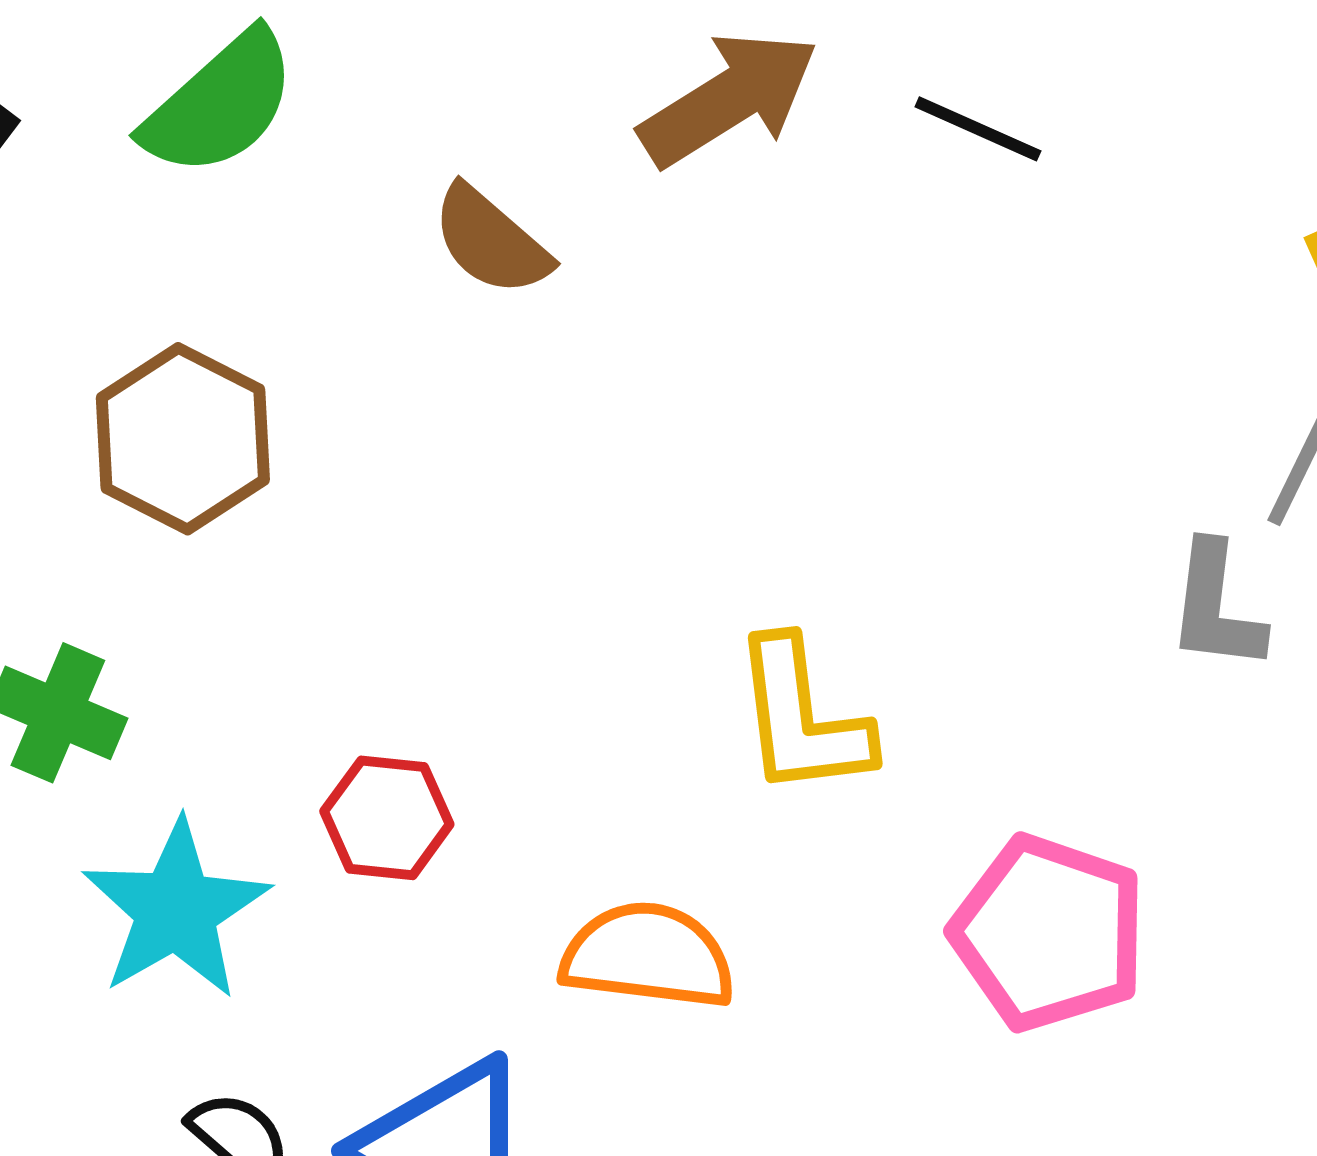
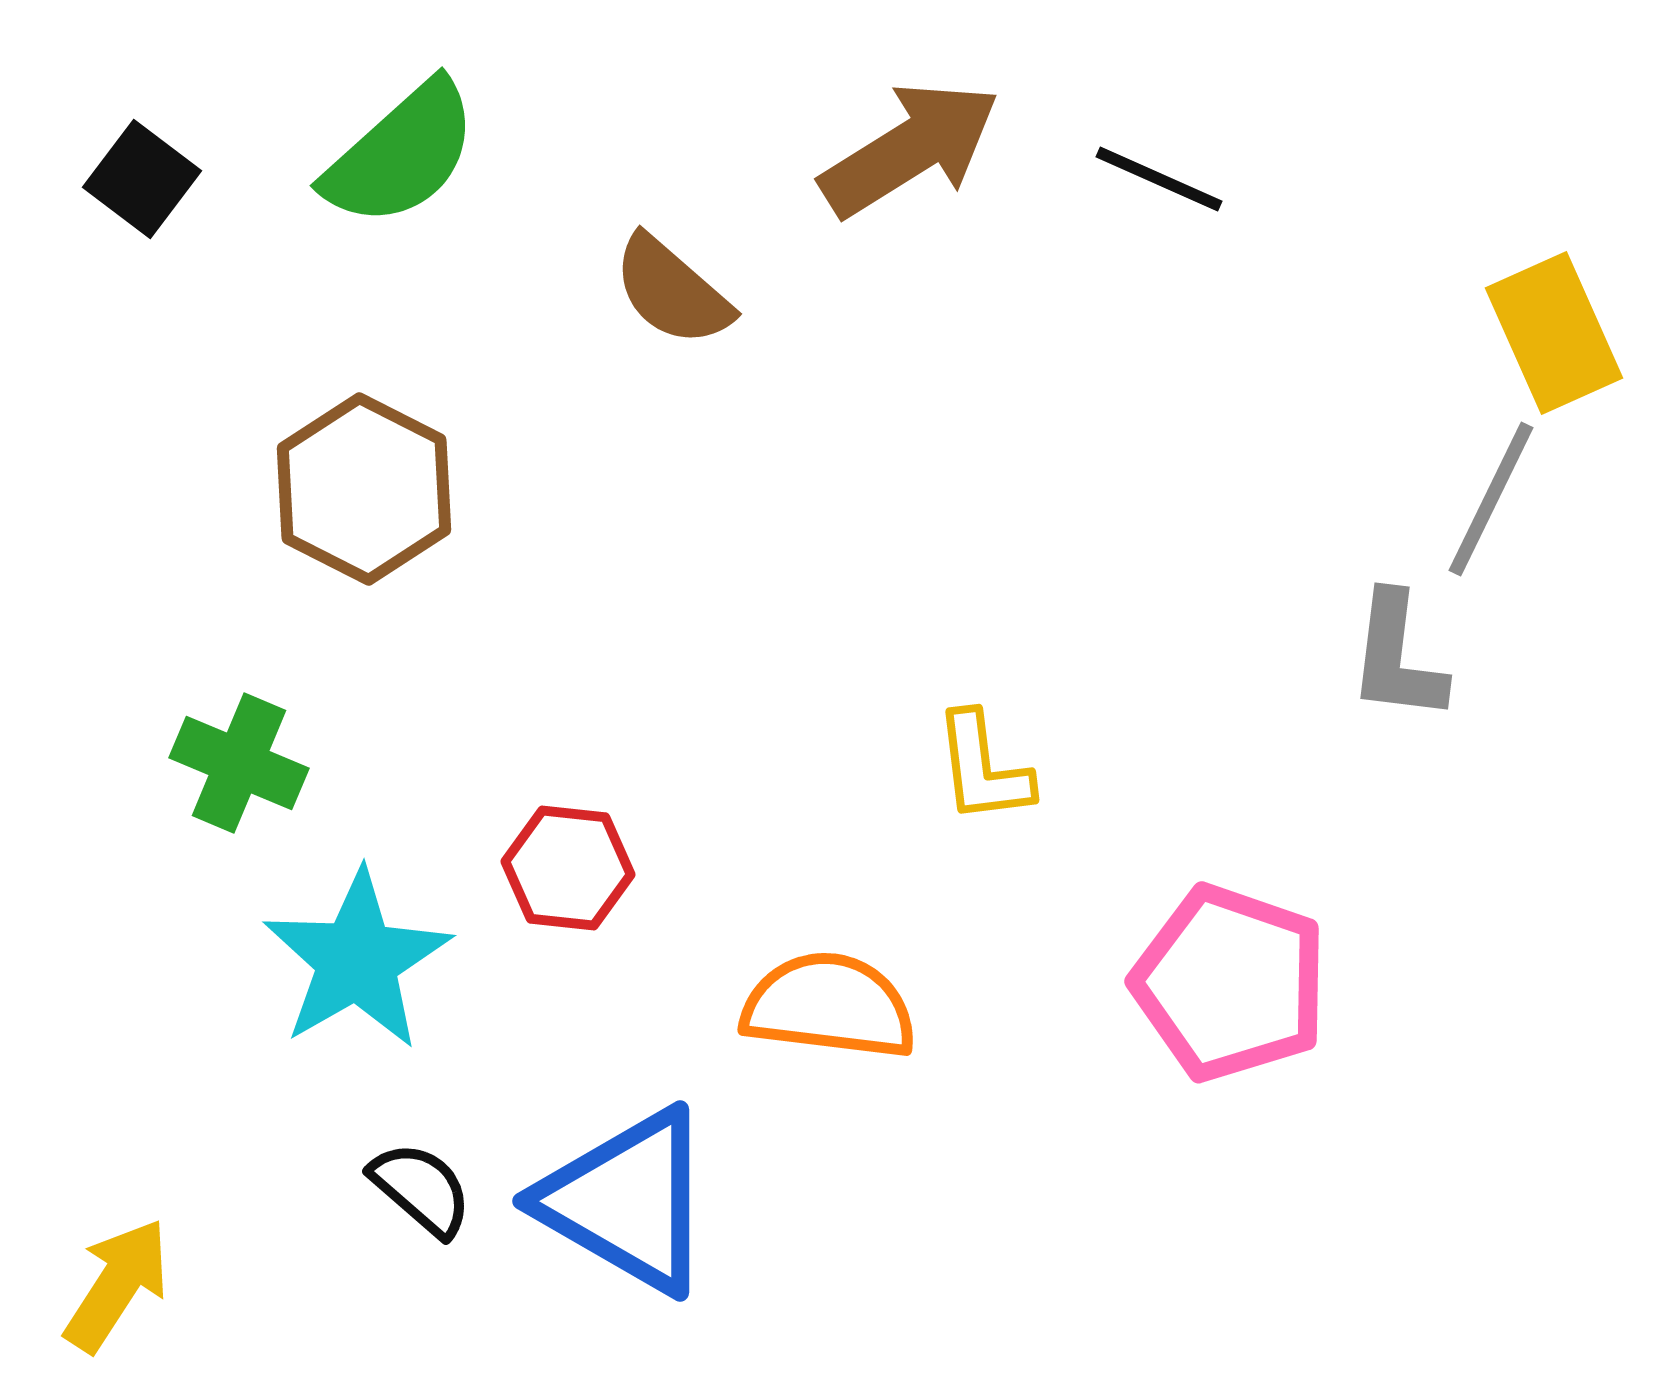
yellow L-shape: (802, 718) -> (983, 768), size x0.7

